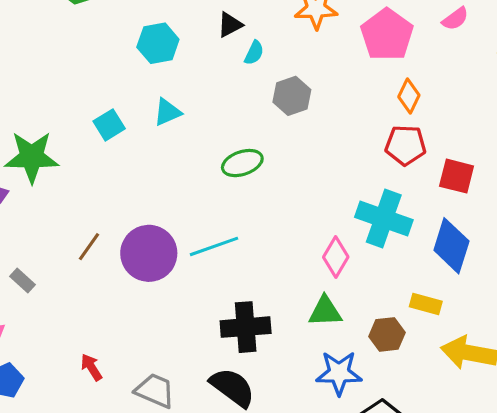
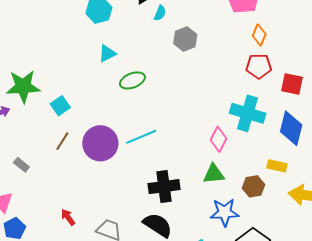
cyan square: (109, 125) -> (60, 106), moved
green ellipse: (242, 163) -> (132, 80), moved

